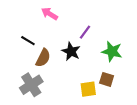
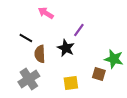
green star: (112, 51) -> (114, 59), moved
brown semicircle: (43, 58) -> (40, 54), turned 150
yellow square: (88, 89) -> (71, 83), moved

